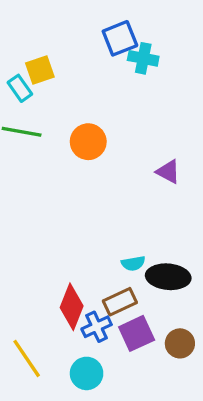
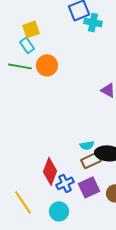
cyan rectangle: (20, 88) -> (27, 45), moved
orange circle: (88, 142) -> (47, 65), moved
brown rectangle: (120, 302) -> (91, 160), moved

